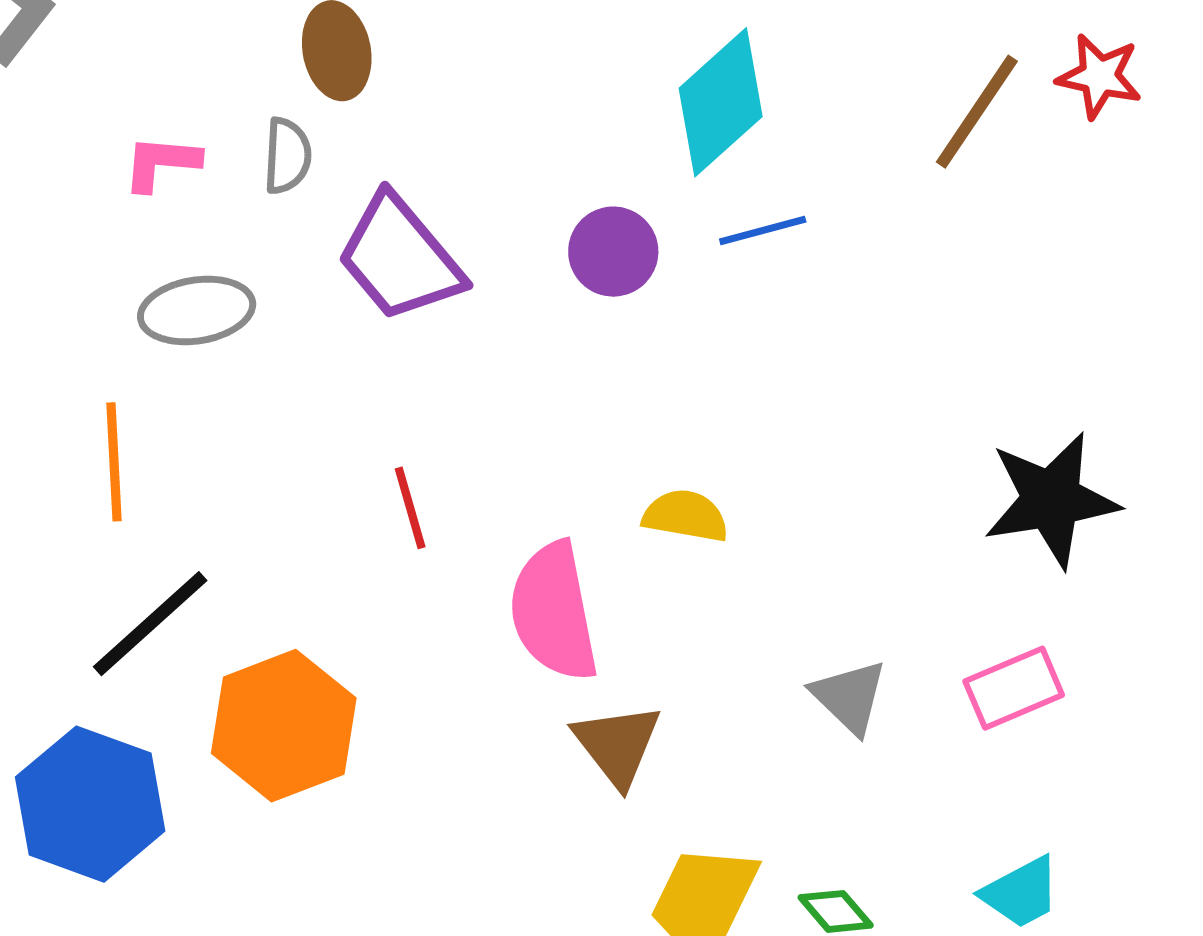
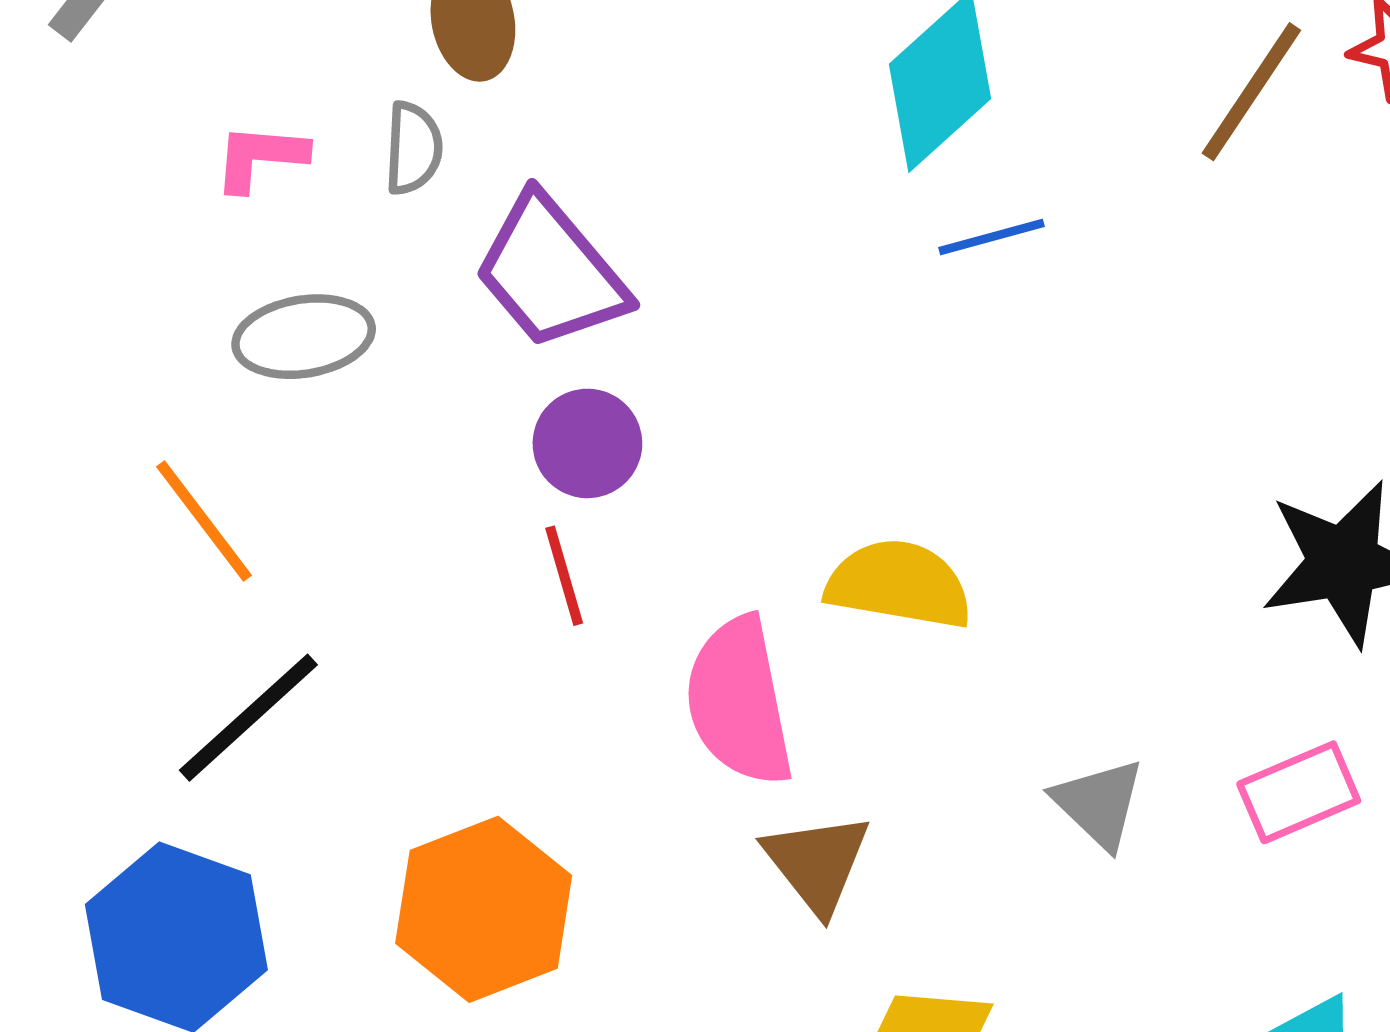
purple circle: (613, 252) -> (587, 443), moved
orange line: (114, 462) -> (204, 521), turned -34
yellow semicircle: (685, 516) -> (899, 584), size x1.4
orange hexagon: (284, 726) -> (484, 909), moved

